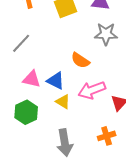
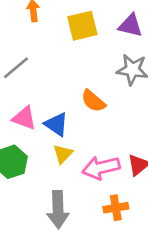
pink arrow: (92, 90) -> (101, 168), moved
yellow triangle: (63, 102) -> (63, 154), turned 35

